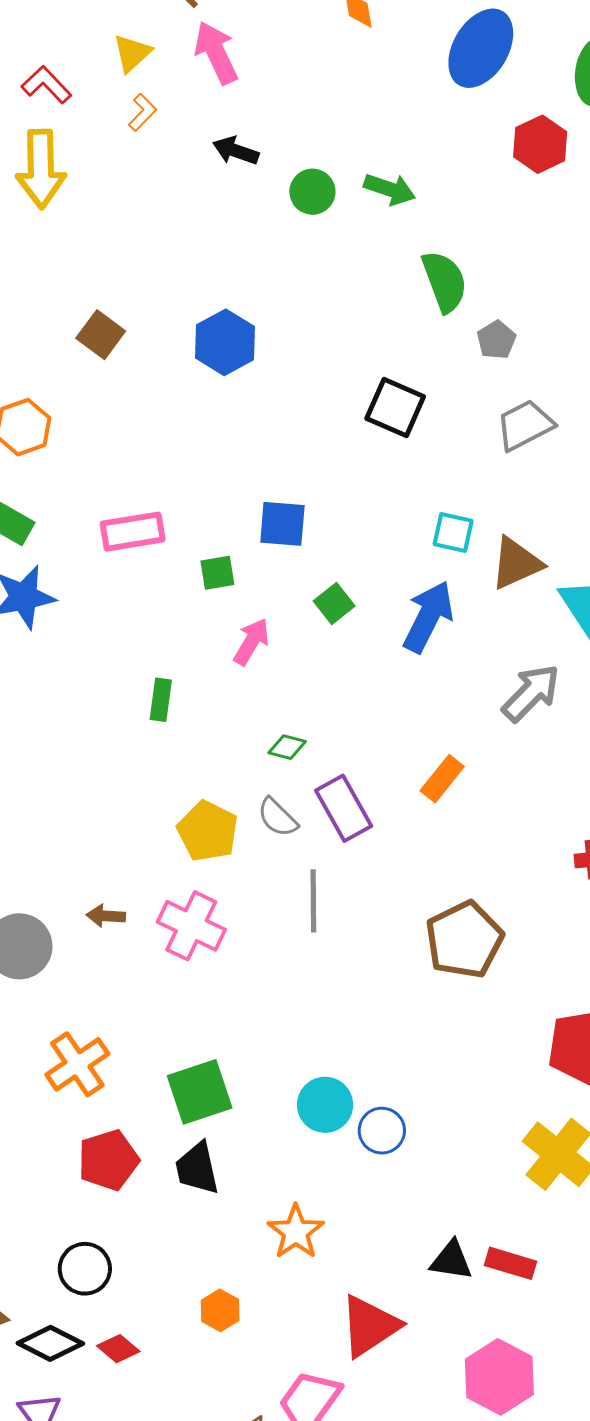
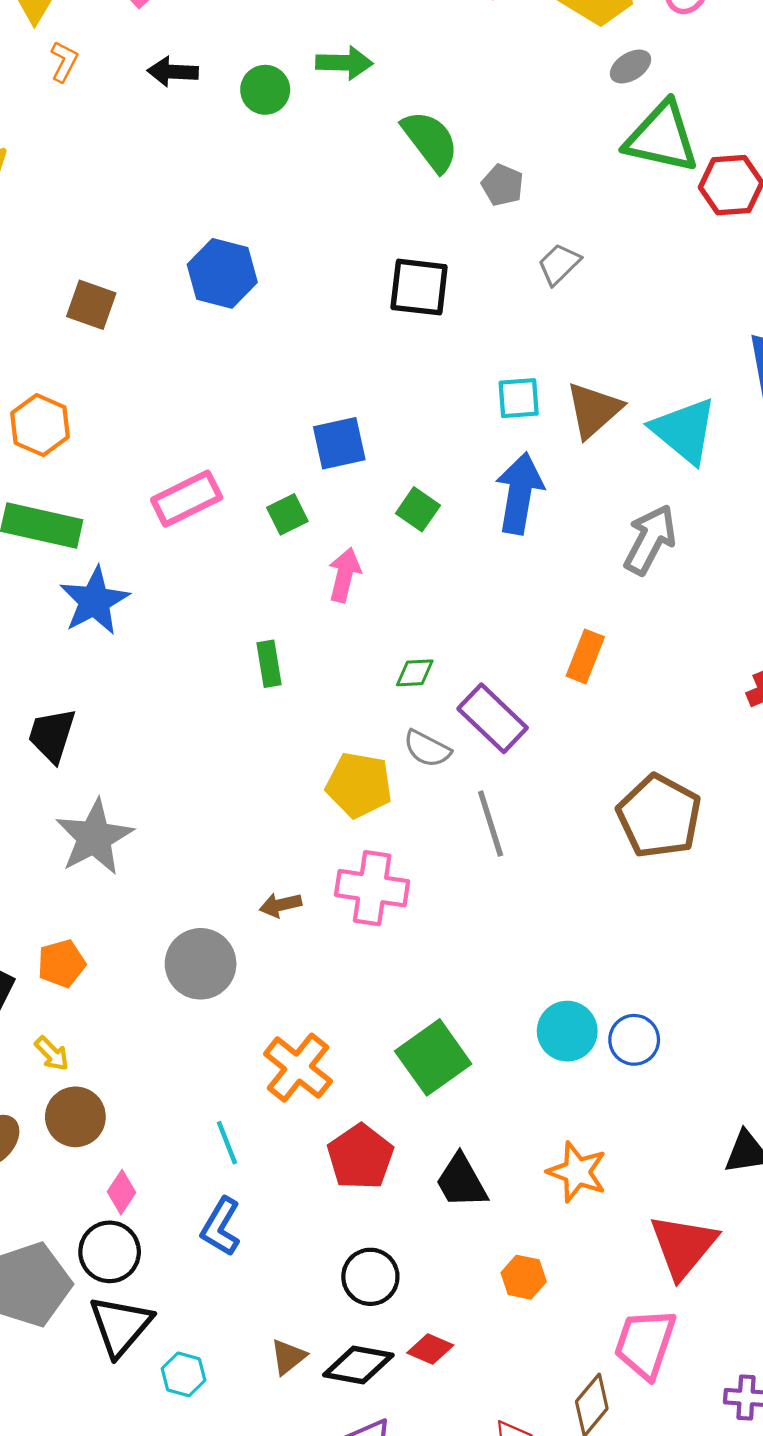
gray trapezoid: (525, 425) -> (559, 264), size x0.7
black trapezoid: (197, 1168) -> (461, 1181), moved

